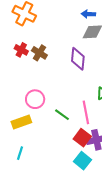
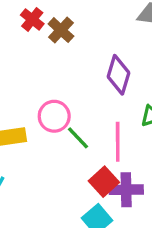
purple diamond: (78, 59) -> (118, 75), moved
pink circle: (35, 99) -> (54, 116), moved

